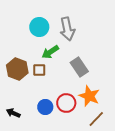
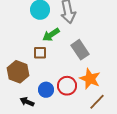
brown hexagon: (17, 69) -> (18, 72), moved
black arrow: (13, 113) -> (27, 102), moved

